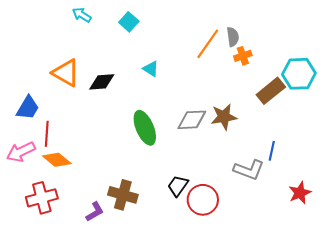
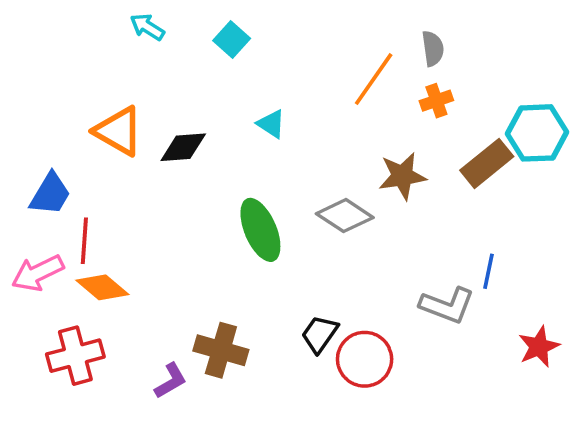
gray semicircle: (233, 37) -> (433, 49), moved
brown star: (224, 117) -> (402, 176), moved
gray diamond: (192, 120) -> (345, 216), turned 36

